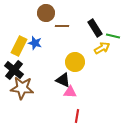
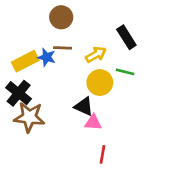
brown line: (62, 26) -> (63, 48), moved
green line: (113, 36) -> (125, 72), moved
yellow rectangle: (19, 46) -> (25, 61), turned 36
yellow arrow: (102, 48) -> (96, 55), moved

